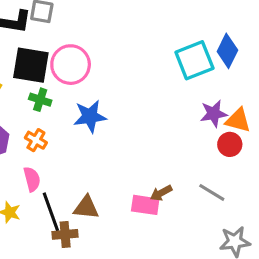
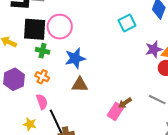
cyan square: (194, 60) -> (127, 23), moved, size x0.7
pink rectangle: (145, 205) -> (116, 111), turned -60
brown triangle: (86, 208) -> (80, 85), moved

